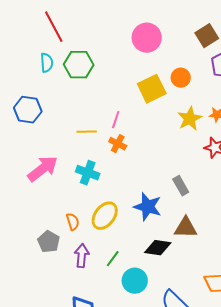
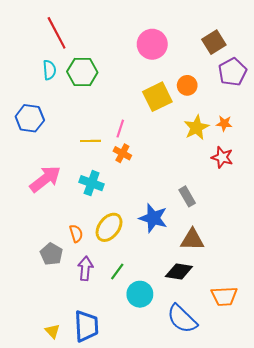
black diamond: (158, 248) -> (179, 272), moved

